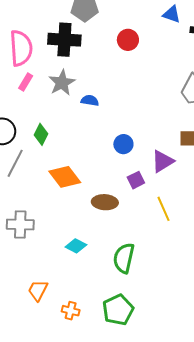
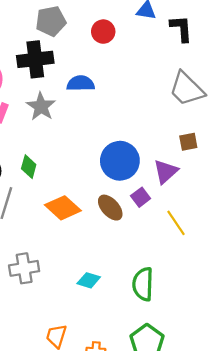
red circle: (128, 40) -> (103, 32), moved
blue semicircle: (90, 100) -> (81, 83), moved, size x1.4
blue circle: (123, 144) -> (120, 161), size x1.8
brown ellipse: (105, 202) -> (110, 208), moved, turned 55

